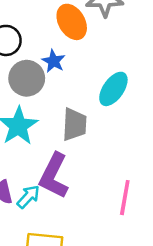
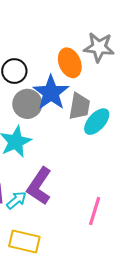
blue star: (54, 61) -> (51, 93), size x1.8
gray trapezoid: (74, 124) -> (79, 106), moved

